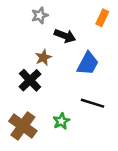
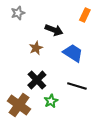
gray star: (40, 15) -> (18, 13), moved
blue trapezoid: (88, 63) -> (73, 53), turned -85
black cross: (30, 80) -> (37, 80), moved

